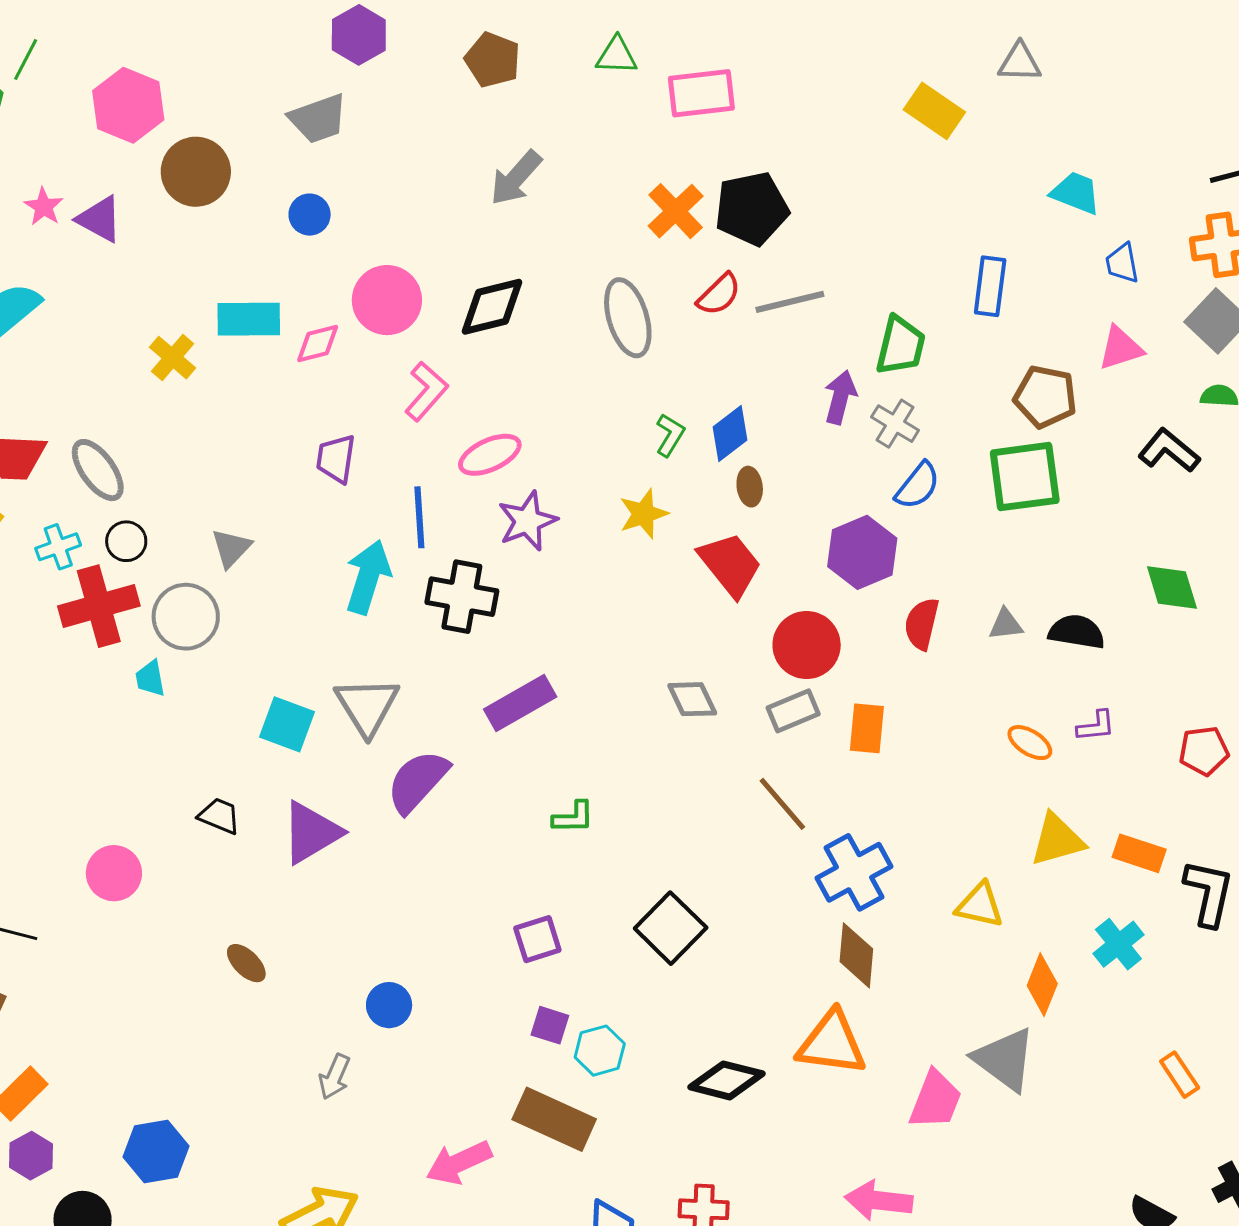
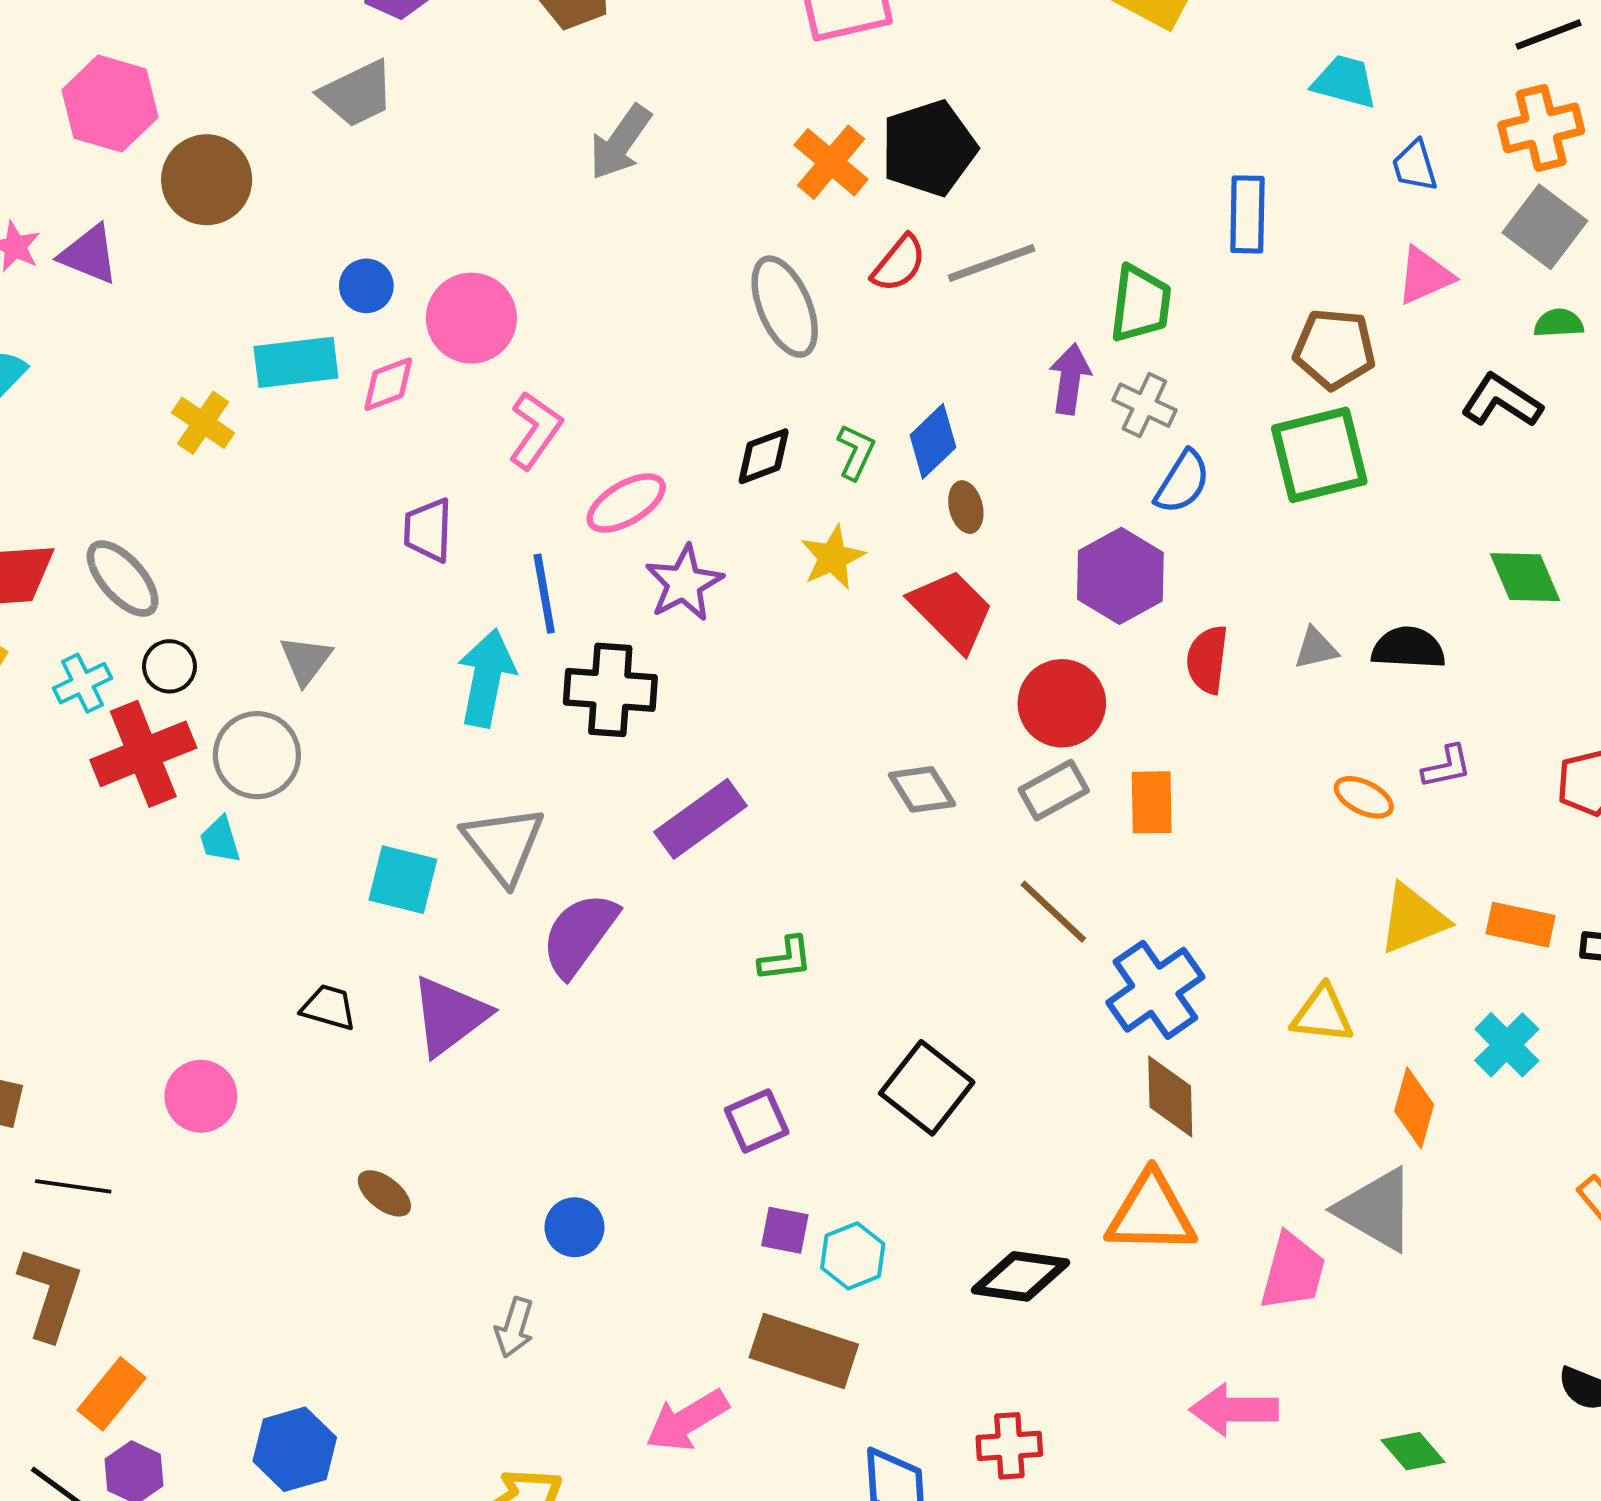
blue circle: (310, 215) -> (366, 286), moved
black diamond: (492, 307) -> (764, 456), moved, size x0.7

